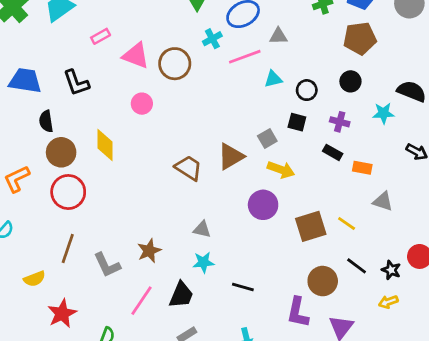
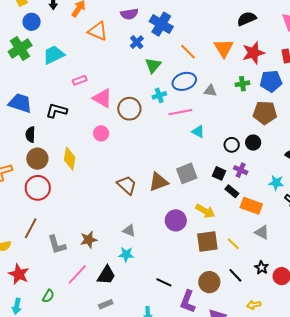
gray triangle: (278, 36) -> (210, 91), moved
cyan triangle: (273, 79) -> (198, 132), turned 32
black L-shape: (76, 83) -> (57, 111), turned 115
black circle: (307, 90) -> (232, 145), moved
cyan star: (383, 113) -> (276, 183), moved
black square: (297, 122) -> (219, 173), moved
gray square: (267, 139) -> (187, 173), size x1.5
orange rectangle: (362, 168) -> (251, 206), size x1.5
yellow arrow: (281, 170) -> (205, 211), moved
black star: (391, 270) -> (262, 268), moved
black line: (243, 287) -> (164, 282), moved
red star: (62, 314) -> (19, 274), turned -30

